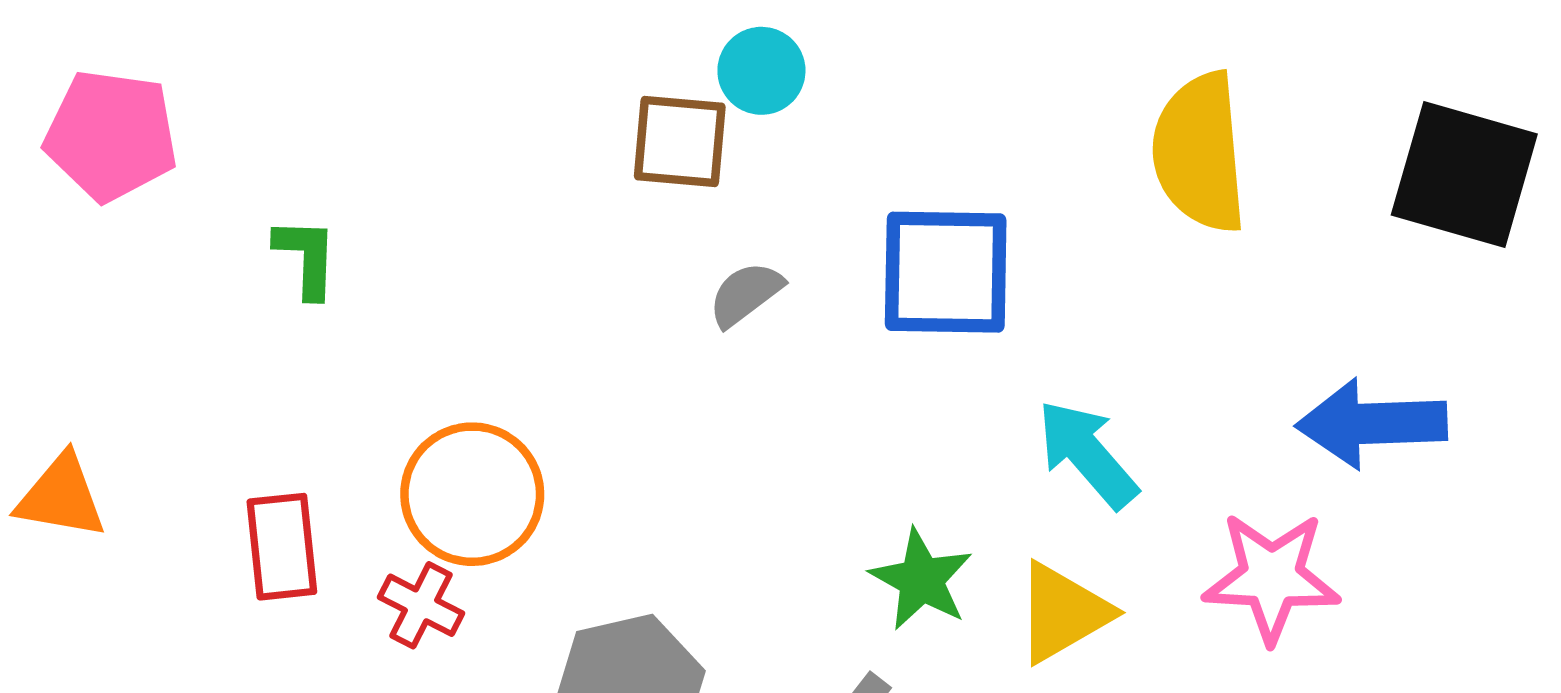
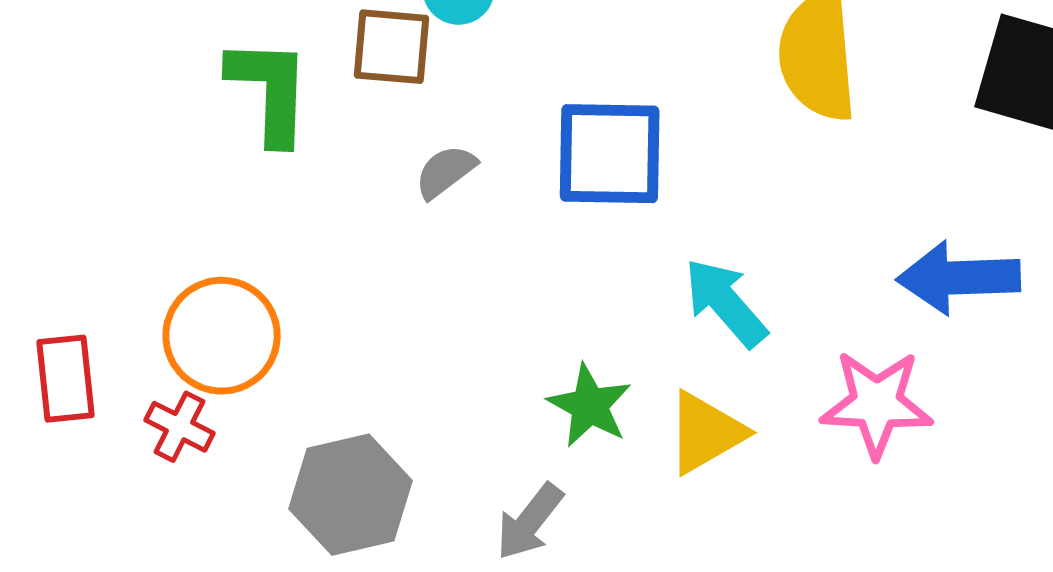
green L-shape: (306, 257) -> (270, 91), moved, size x1.6

